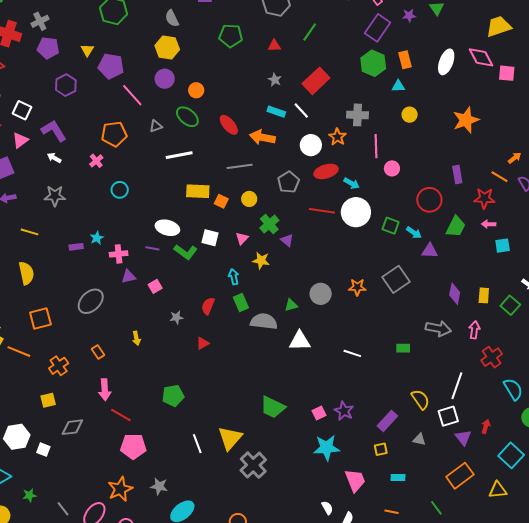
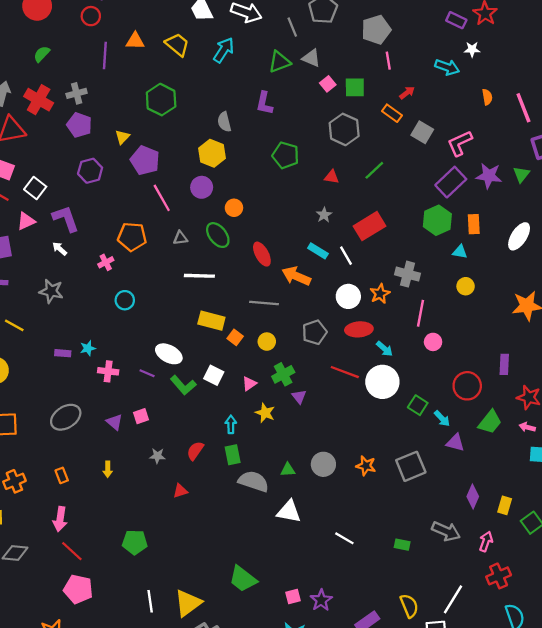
purple star: (409, 16) -> (489, 176), size x1.6
purple triangle: (129, 277) -> (115, 422), moved, turned 42

